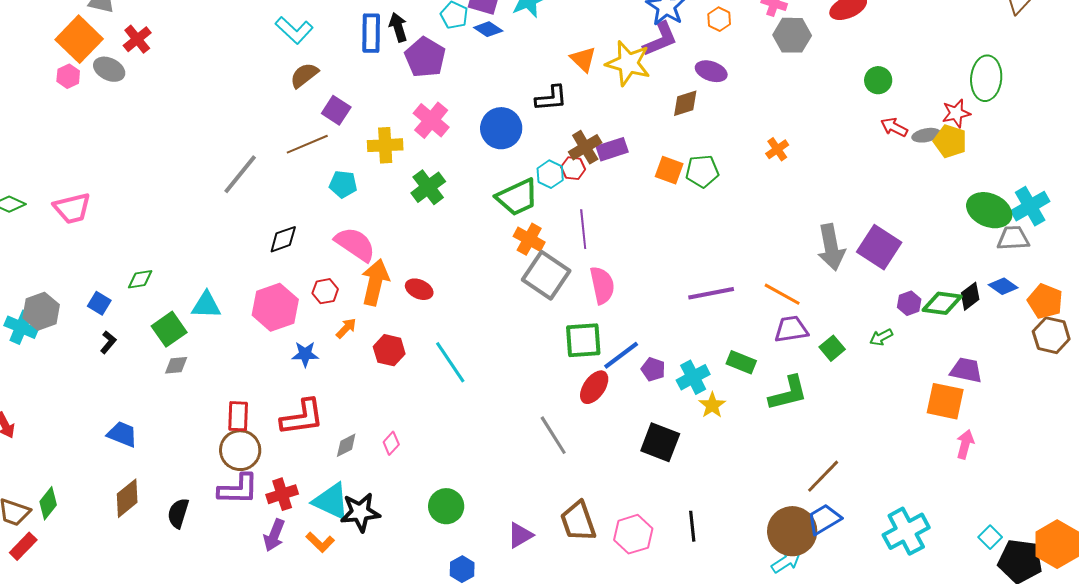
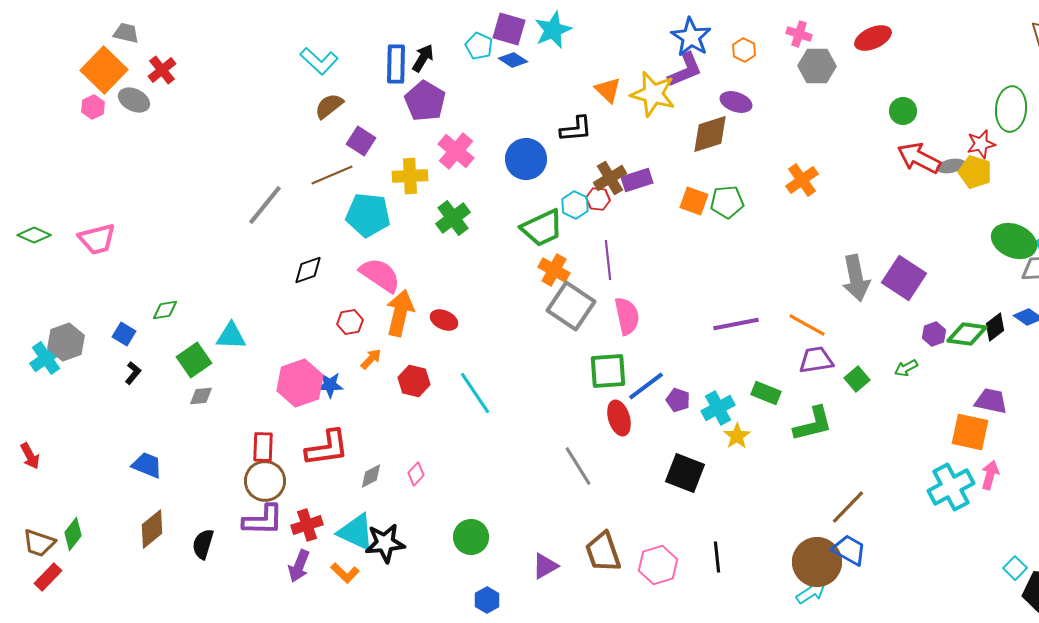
black arrow: (398, 27) -> (423, 58), turned 48
purple pentagon: (425, 57) -> (425, 101), moved
brown diamond: (685, 103) -> (710, 134), size x1.4
red arrow: (894, 127) -> (919, 158), size x1.6
orange cross: (777, 149) -> (802, 180), size x1.4
cyan pentagon: (343, 184) -> (368, 215), size x1.6
pink hexagon: (275, 307) -> (300, 383), moved
cyan cross: (21, 327) -> (46, 358), turned 32
red ellipse: (594, 387) -> (619, 418), turned -52
blue trapezoid: (824, 519) -> (849, 550), turned 60
cyan cross: (906, 531) -> (951, 487), moved

